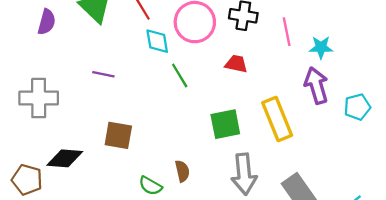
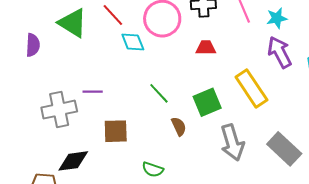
purple line: (103, 74) -> (93, 92), moved
green line: (180, 76) -> (159, 93), moved
gray cross: (39, 98) -> (59, 110), moved
brown semicircle: (182, 171) -> (179, 126), moved

